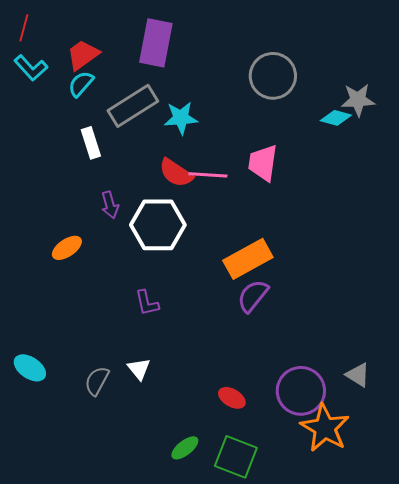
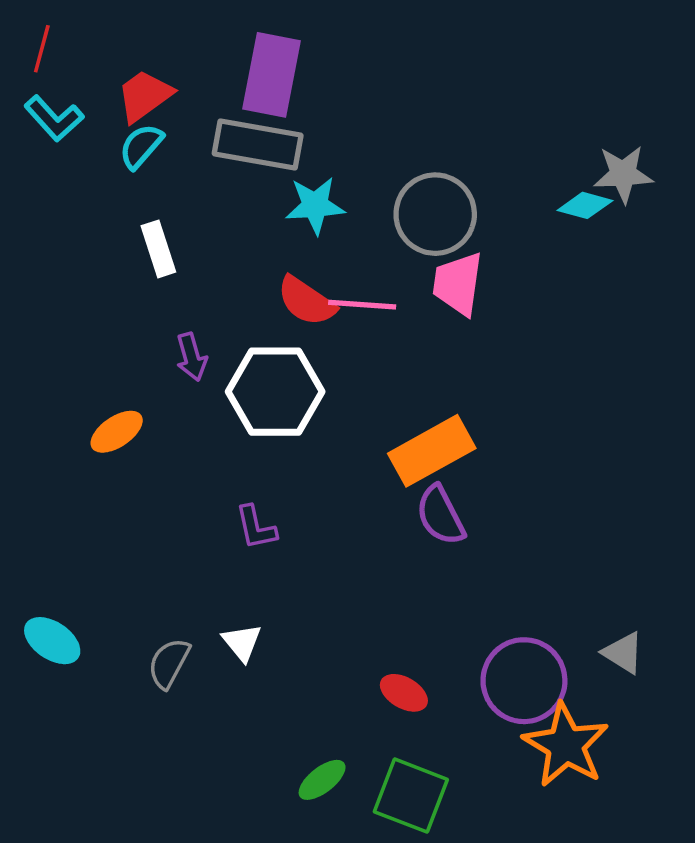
gray circle: (273, 76) -> (435, 214), moved
gray rectangle: (133, 106) -> (258, 144), moved, turned 42
purple semicircle: (253, 296) -> (440, 515), turned -66

